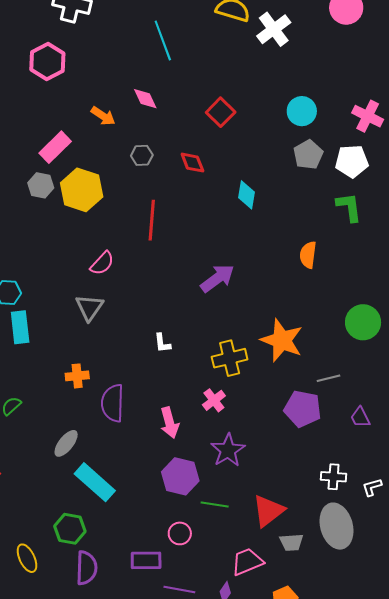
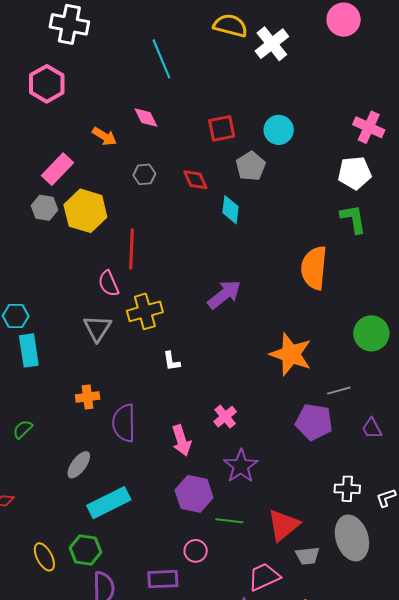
cyan circle: (302, 111) -> (279, 130), moved
red square: (221, 112) -> (222, 128), turned 36
gray pentagon: (308, 155) -> (251, 166), moved
cyan diamond: (247, 195) -> (231, 210), moved
red line: (152, 220) -> (131, 249), moved
orange semicircle: (308, 255) -> (314, 268), size x1.6
pink semicircle: (102, 263) -> (109, 283), turned 116
yellow cross: (230, 358) -> (145, 311), moved
cyan rectangle: (95, 482) -> (109, 503), turned -66
yellow ellipse: (27, 558) -> (44, 557), moved

